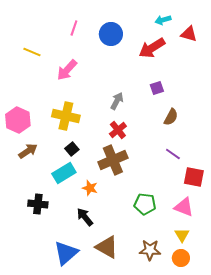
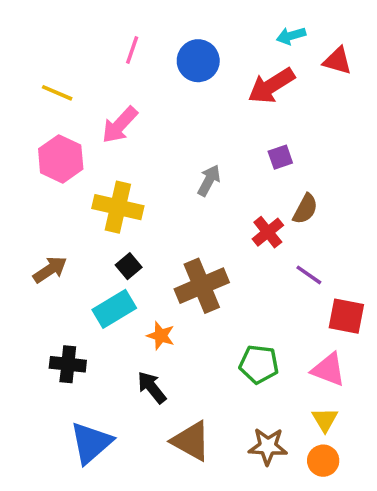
pink hexagon: (18, 120) -> (61, 159), moved
red cross: (118, 130) -> (268, 232), moved
blue triangle: (66, 253) -> (91, 443), moved

